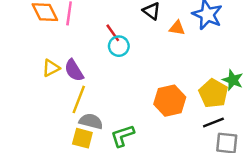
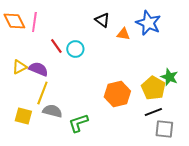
red line: (113, 33) -> (56, 46), moved
purple semicircle: (74, 70) -> (38, 69), turned 144
yellow square: (82, 138) -> (23, 116), moved

